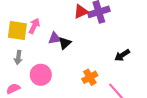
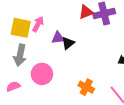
gray arrow: (18, 57) -> (20, 55), size x1.5
orange cross: (90, 77) -> (86, 87), moved, turned -35

